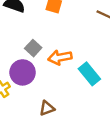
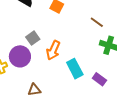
orange arrow: (60, 57) -> (53, 50), turned -66

